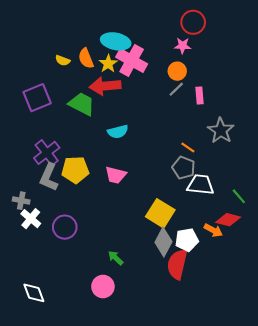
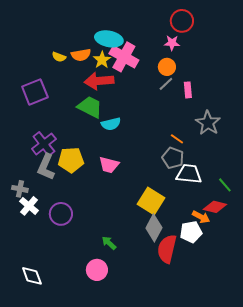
orange semicircle: (86, 58) -> (81, 55), turned -78
green trapezoid: (82, 104) -> (90, 107), moved
white pentagon: (187, 240) -> (191, 232), moved

